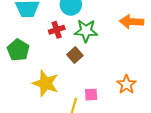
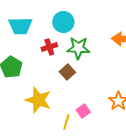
pink square: (91, 95) -> (83, 111), turned -32

